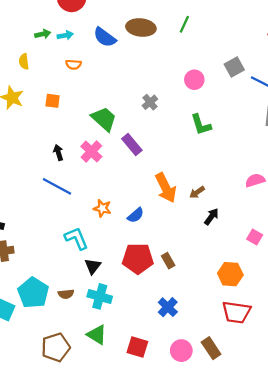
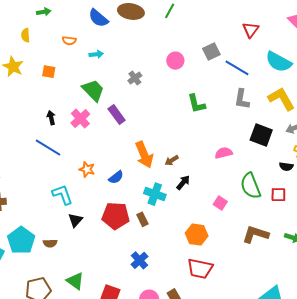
cyan arrow: (65, 35) -> (96, 54), moved
green L-shape: (201, 125) -> (196, 104), moved
cyan cross: (100, 296) -> (155, 194), moved

